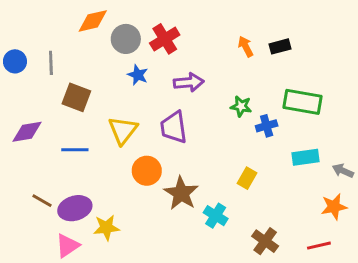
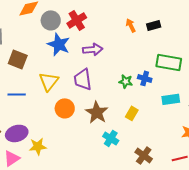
blue star: (138, 75) -> (59, 44), size x1.6
green star: (241, 106) -> (126, 81), moved
blue cross: (267, 126) -> (145, 78), turned 32
brown star: (181, 193) -> (97, 112), moved

